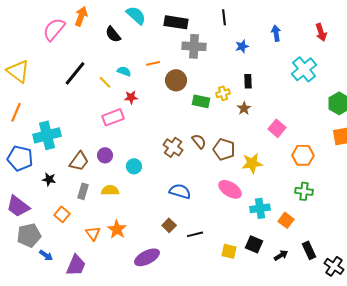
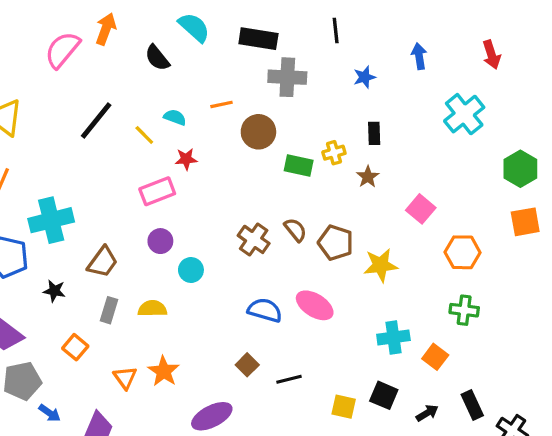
purple circle: (105, 155) -> (160, 241), moved
pink ellipse: (230, 189) -> (315, 305), moved

